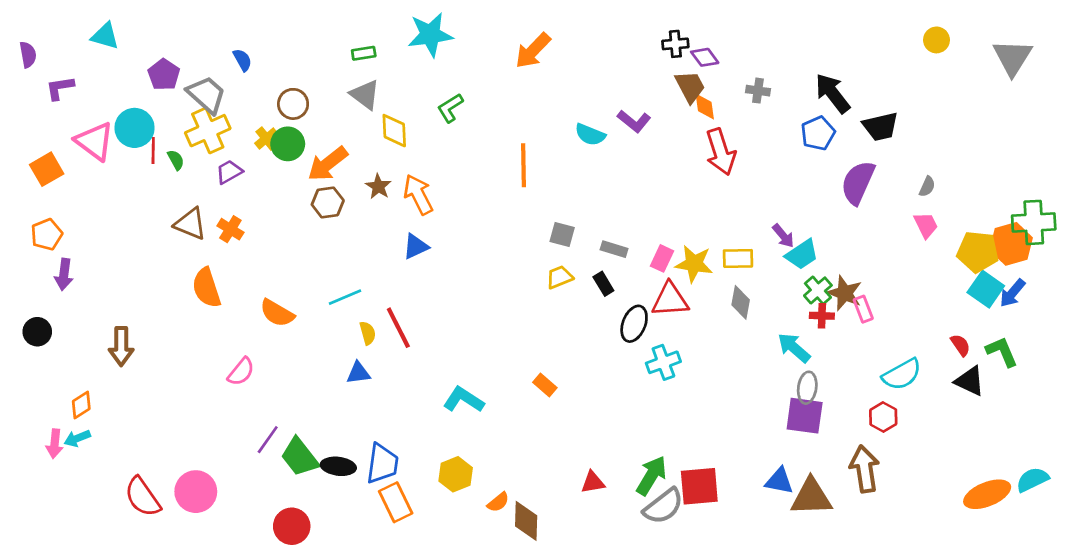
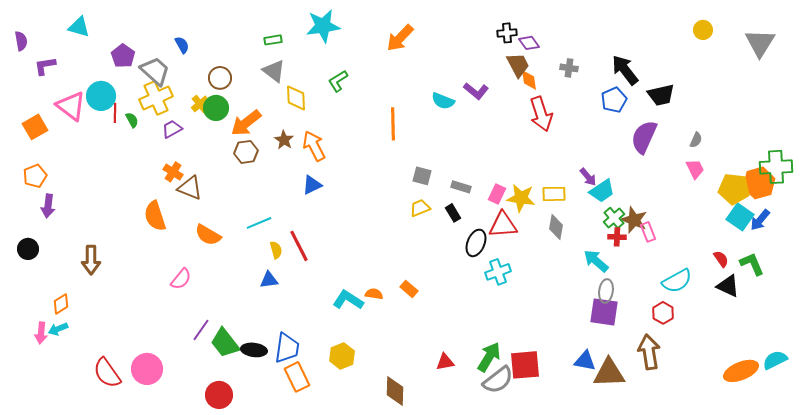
brown triangle: (190, 224) -> (190, 188), moved
orange semicircle: (498, 502) -> (374, 294), moved, turned -132

